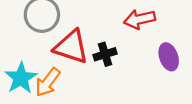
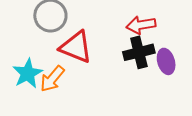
black cross: (105, 54) -> (139, 52), moved, size x1.4

